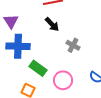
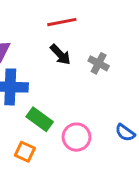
gray cross: (73, 45) -> (99, 63), moved

